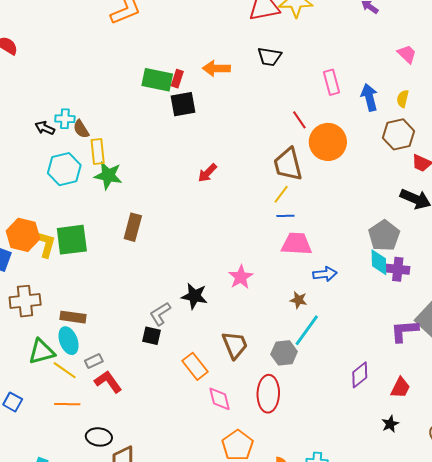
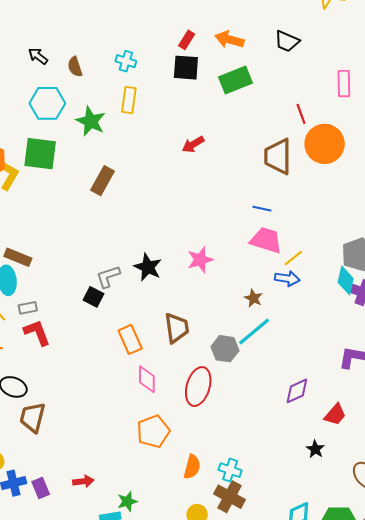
green rectangle: (157, 80) -> (235, 80), moved, turned -48
cyan cross: (65, 119) -> (126, 61), moved
yellow rectangle: (98, 151) -> (129, 100), moved
yellow line: (281, 194) -> (293, 258), moved
green square: (72, 240) -> (40, 154), moved
black star: (390, 424) -> (315, 449), turned -30

